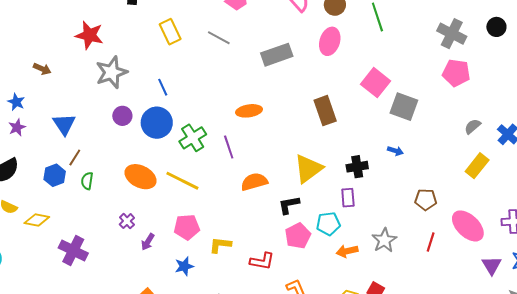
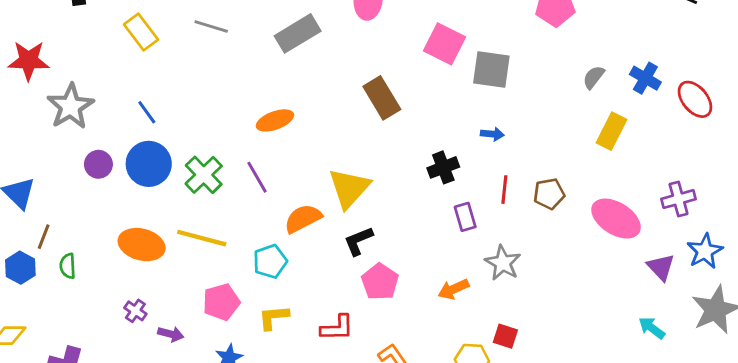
yellow triangle: (308, 169) -> (349, 188), moved
purple rectangle: (348, 198) -> (465, 217), moved
cyan pentagon: (328, 224) -> (270, 261), moved
purple arrow: (148, 242) -> (171, 334), turned -96
red line: (431, 242) -> (504, 190), moved

